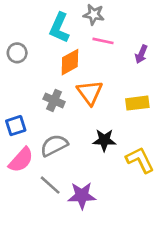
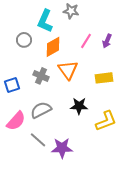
pink line: (103, 41) -> (86, 41), moved, turned -70
gray circle: (17, 53) -> (24, 40), moved
blue square: (16, 126) -> (12, 85), moved
yellow L-shape: (140, 160) -> (106, 121), turned 95

